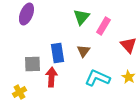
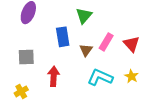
pink rectangle: (103, 26) -> (106, 42), moved
blue rectangle: (57, 53) -> (63, 37), moved
gray square: (32, 64) -> (26, 57), moved

